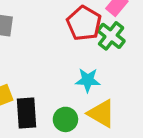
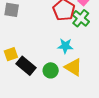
black rectangle: (26, 113) -> (26, 66), turned -48

